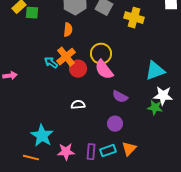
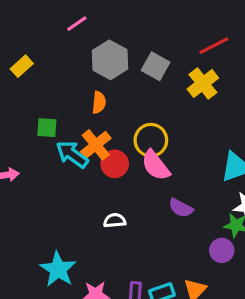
green square: (32, 13) -> (47, 128), moved
yellow cross: (134, 18) -> (203, 83), turned 36
cyan arrow: (51, 63) -> (72, 154), size x1.5
purple circle: (115, 124) -> (222, 250), moved

